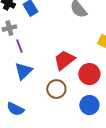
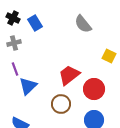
purple line: (19, 46) -> (15, 69), moved

